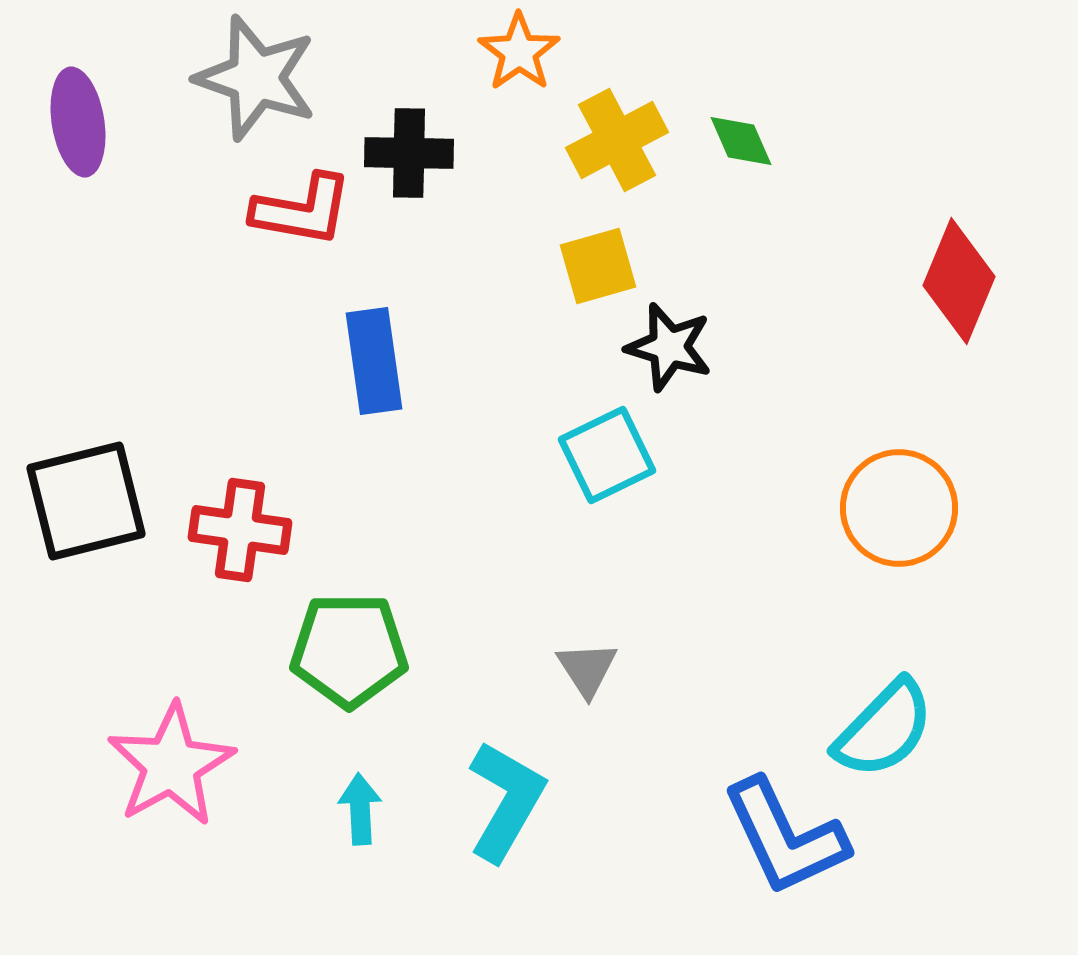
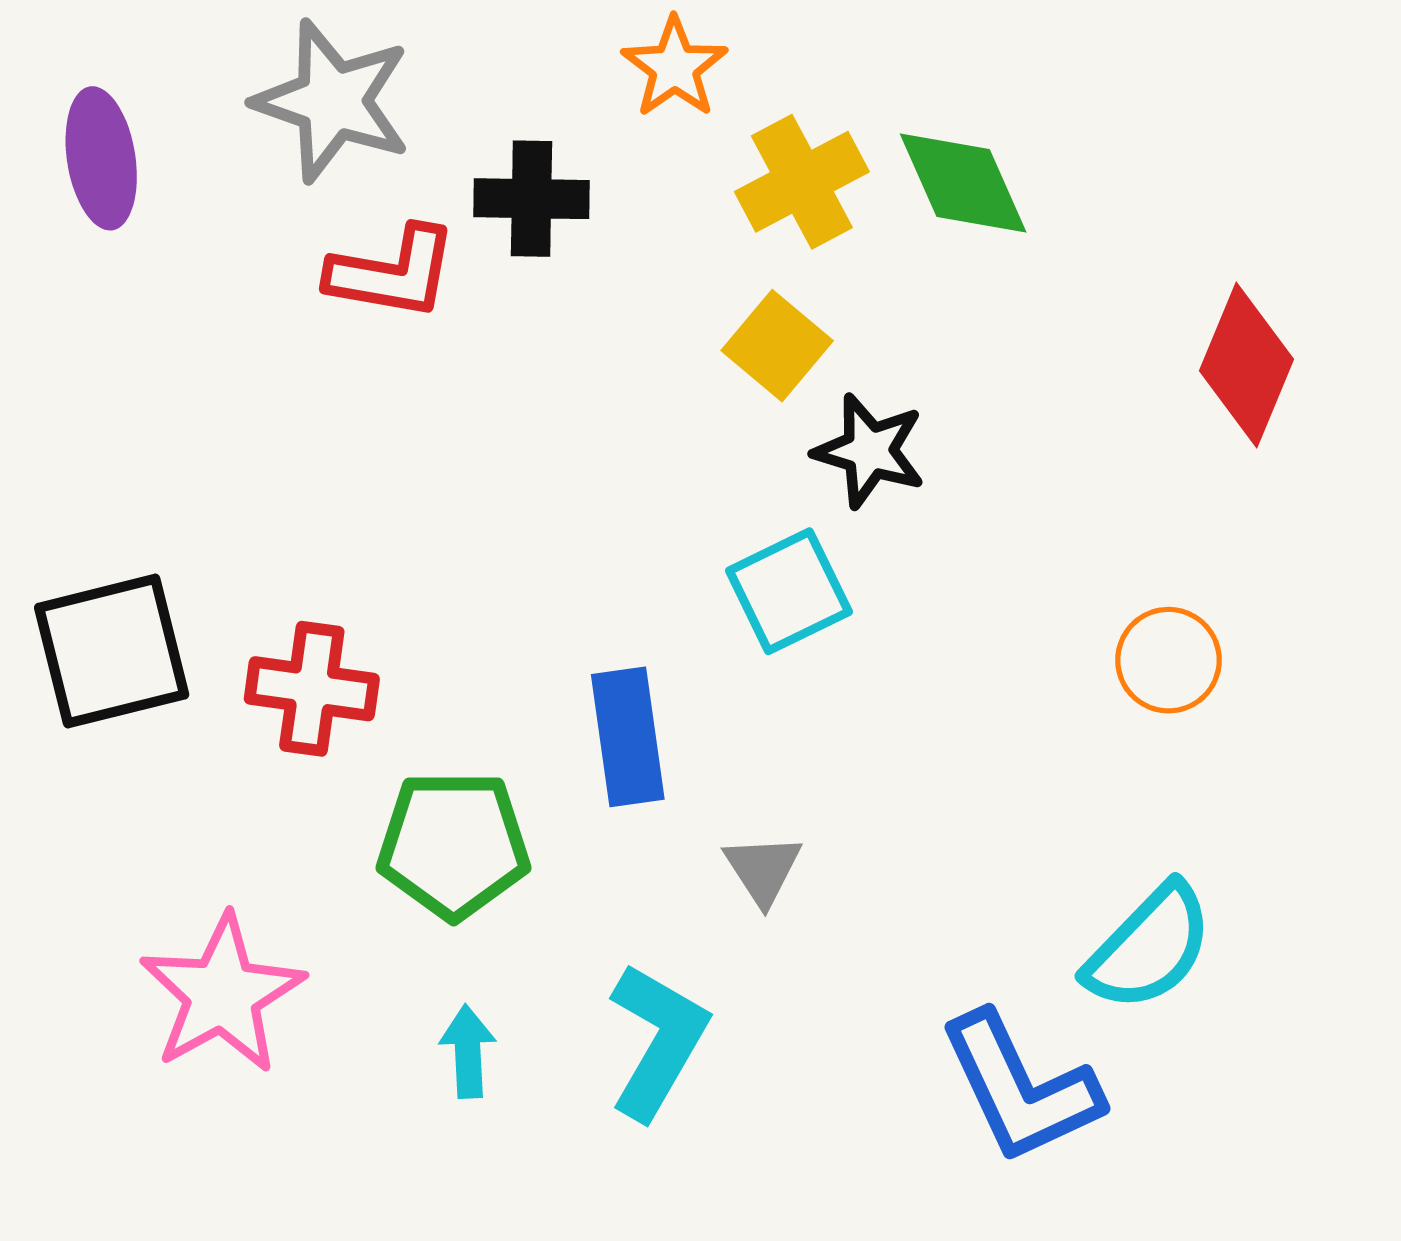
green diamond: (741, 141) -> (963, 183), size x1.6
yellow square: (598, 266) -> (777, 346), turned -34
blue rectangle: (374, 361) -> (628, 737), moved
orange circle: (899, 508) -> (1168, 660), size x0.7

